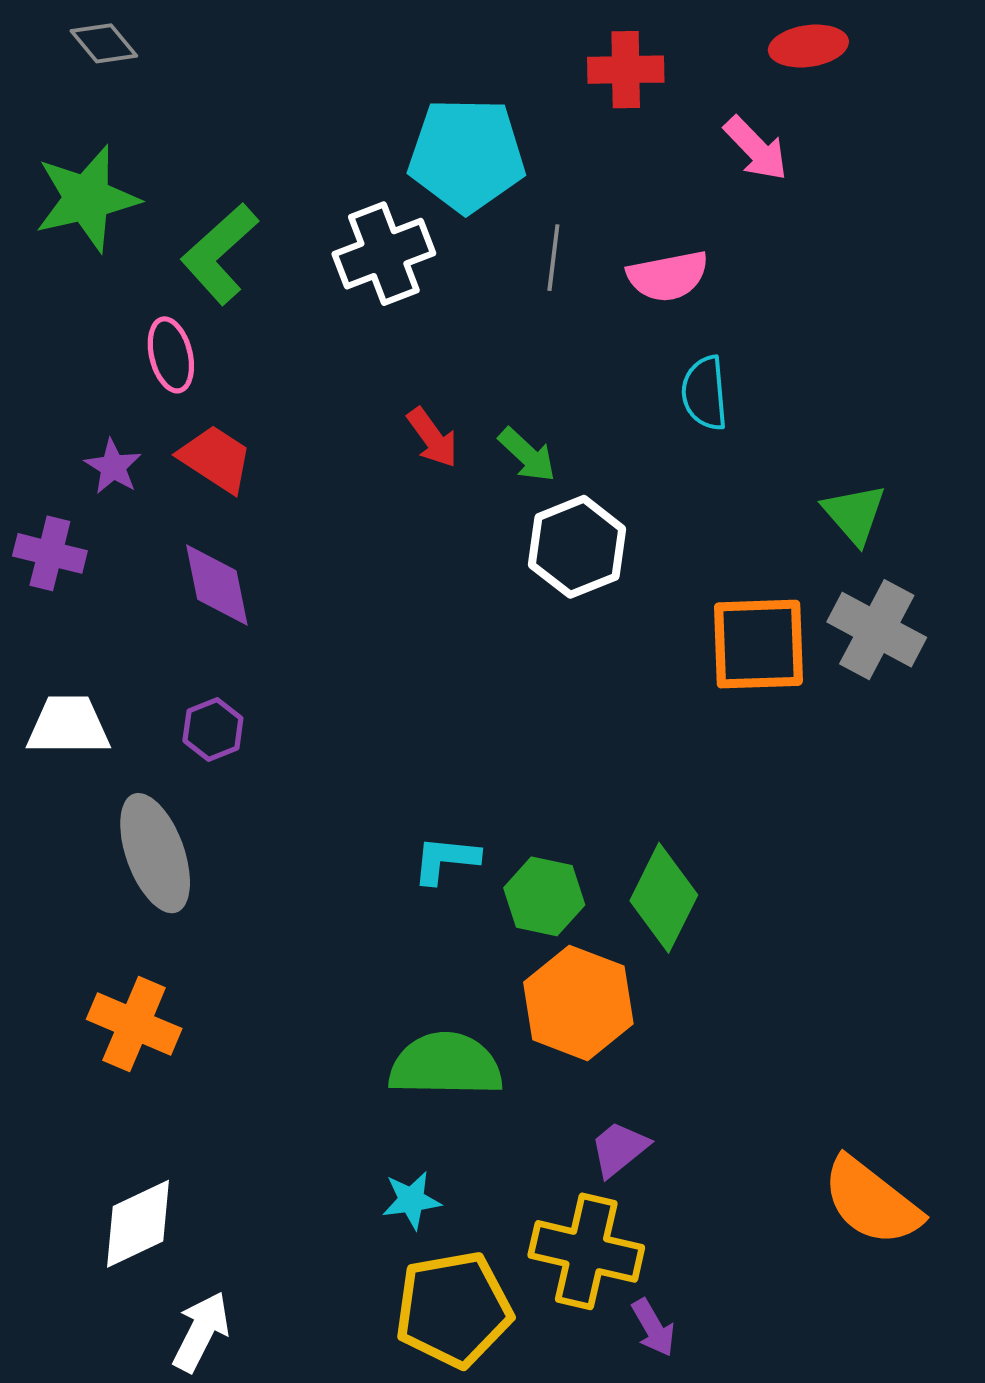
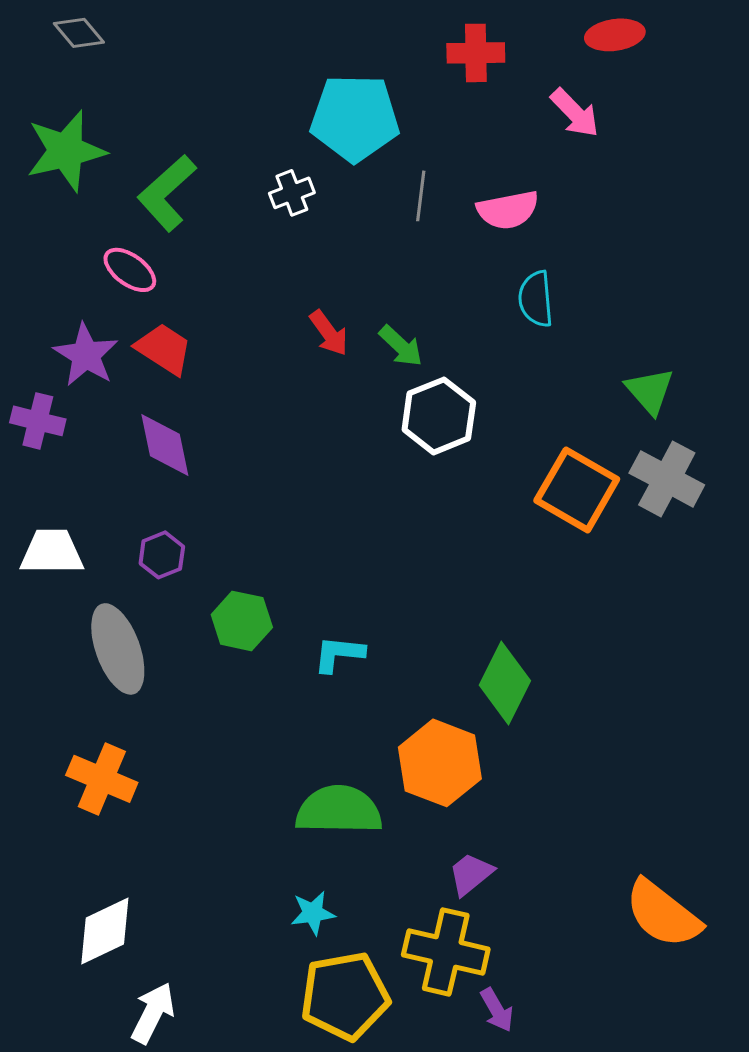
white cross: (384, 254) -> (292, 193), size x0.6
pink ellipse: (171, 355) -> (130, 270), turned -40
purple star: (113, 467) -> (86, 355), size x1.5
orange square: (758, 644) -> (577, 490), turned 32
green hexagon: (544, 896) -> (242, 621), moved

